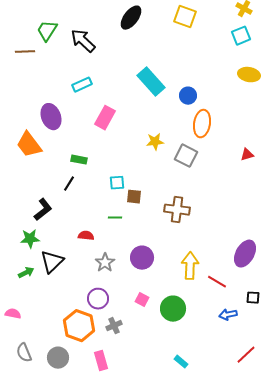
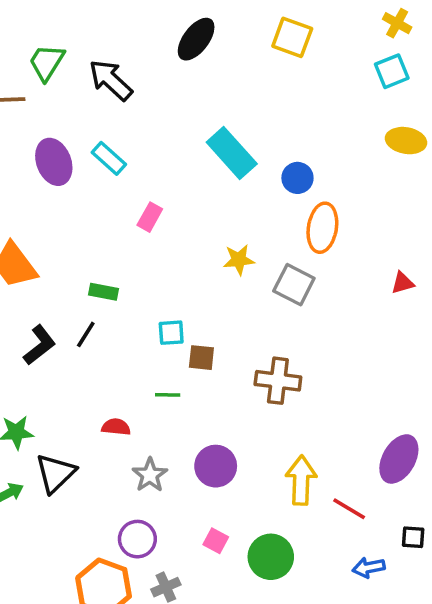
cyan rectangle: (82, 85) -> (109, 158), turned 66
purple ellipse: (51, 117) -> (54, 162), moved
pink rectangle: (105, 118) -> (150, 217), size x0.7
black L-shape: (43, 210) -> (40, 345), moved

